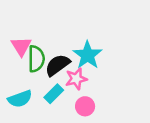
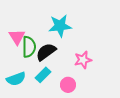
cyan star: (88, 55) -> (60, 26), moved, turned 30
pink star: (76, 79) -> (83, 60), moved

